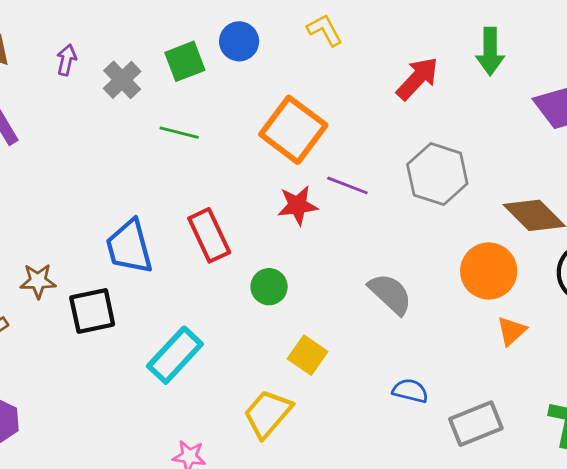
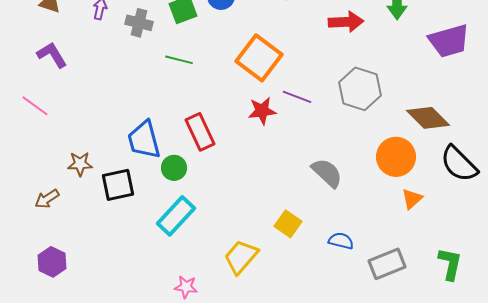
red arrow: (417, 78) -> (346, 22), turned 44
gray cross: (122, 80) -> (139, 23), turned -32
green circle: (269, 287) -> (174, 168), moved
yellow square: (308, 355) -> (288, 224), moved

